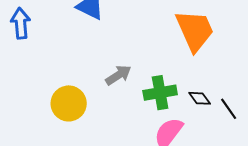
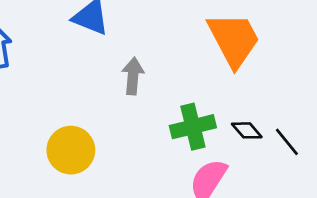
gray arrow: (118, 75) -> (133, 76), moved, turned -48

